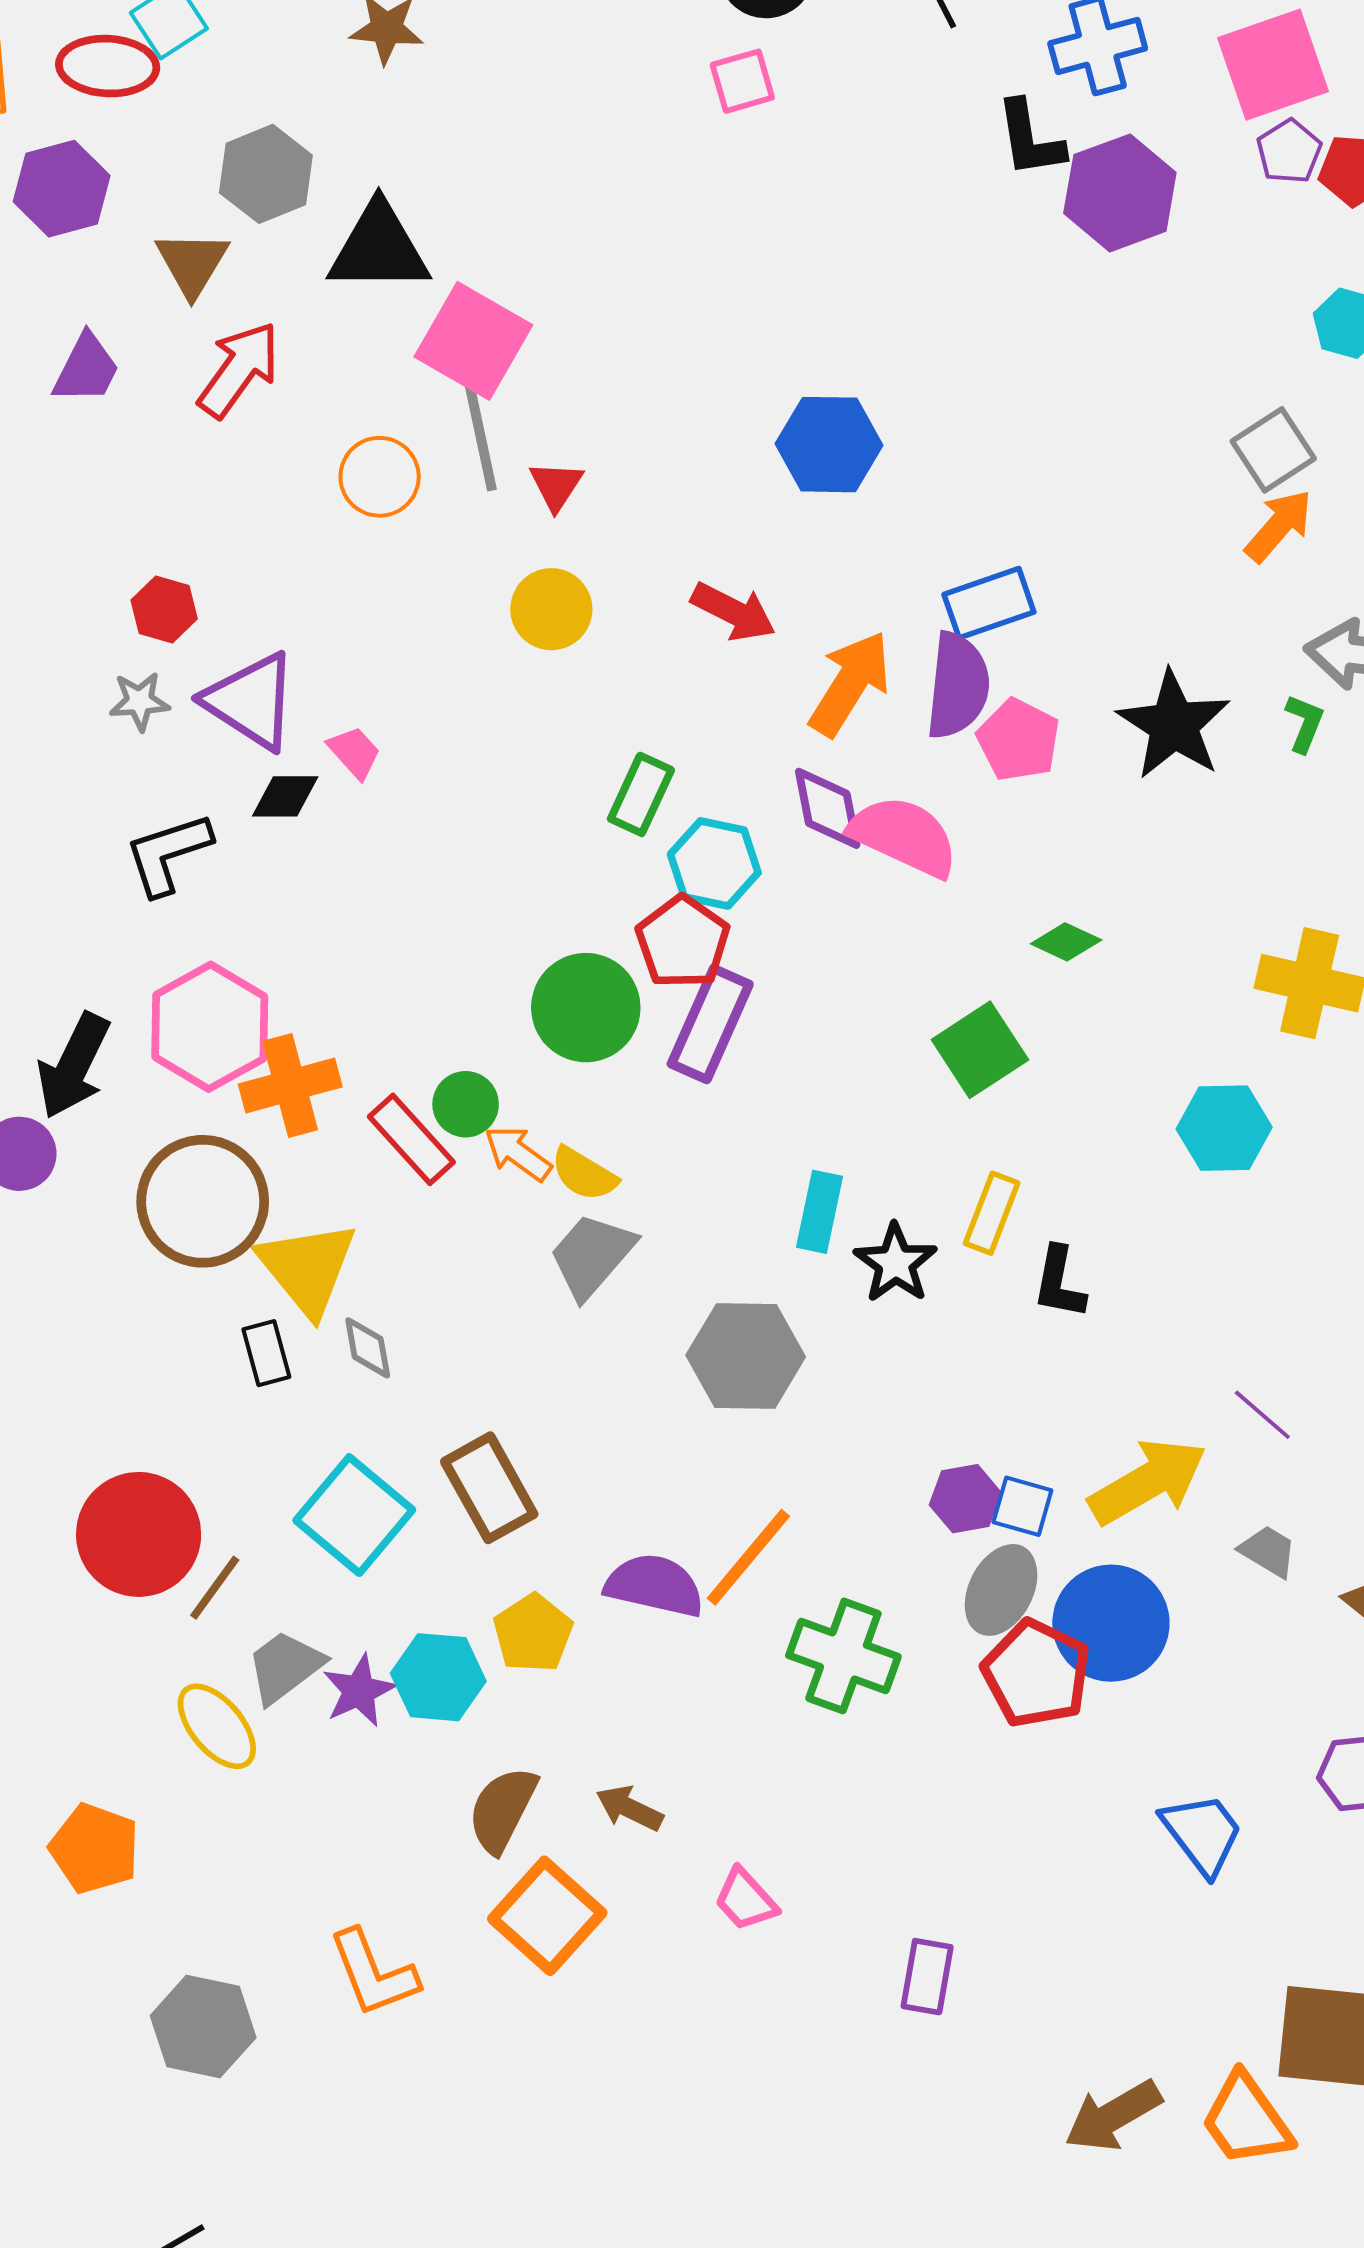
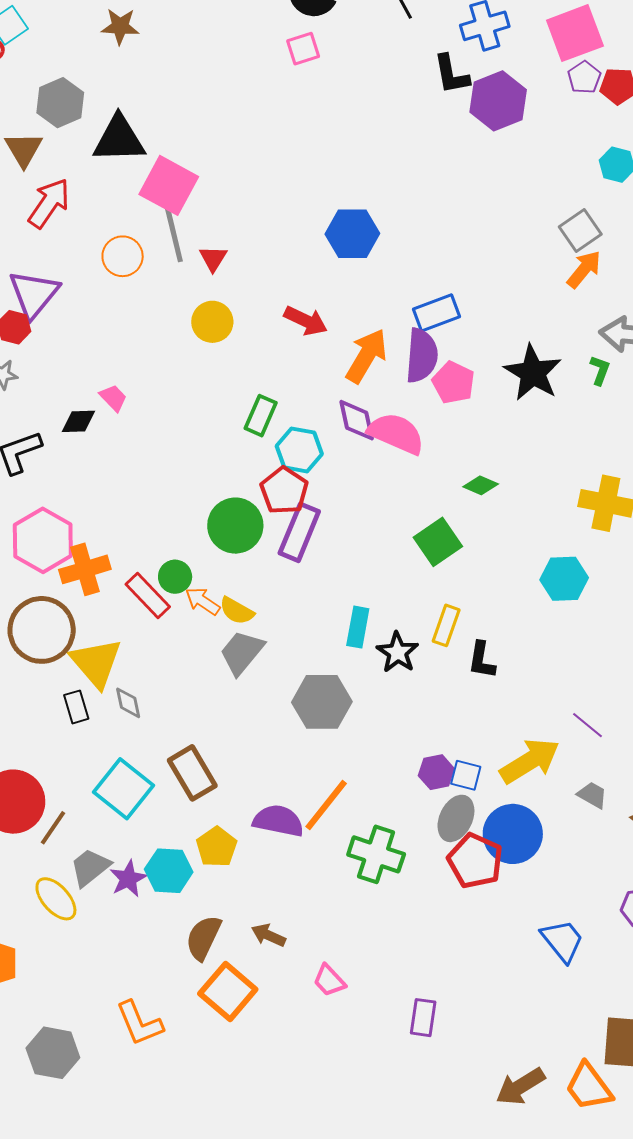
purple triangle: (251, 701) -> (34, 294), moved, turned 38

